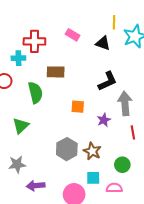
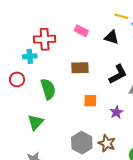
yellow line: (114, 22) -> (121, 16), turned -72
brown rectangle: (56, 72) -> (80, 68), moved

